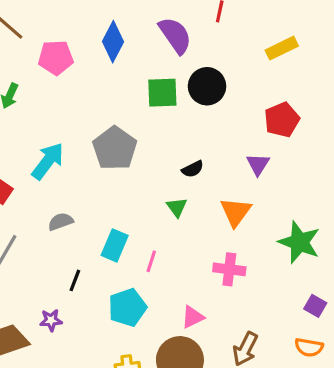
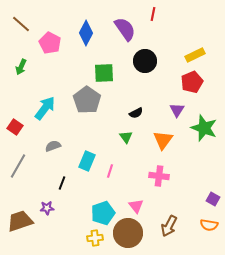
yellow rectangle: (282, 48) -> (195, 55), moved
pink pentagon: (56, 58) -> (50, 43), turned 30
green square: (162, 93) -> (104, 73), moved
green star: (299, 242) -> (204, 128), moved
cyan pentagon: (127, 308) -> (103, 213), moved
pink triangle: (193, 317) -> (136, 206), turned -42

